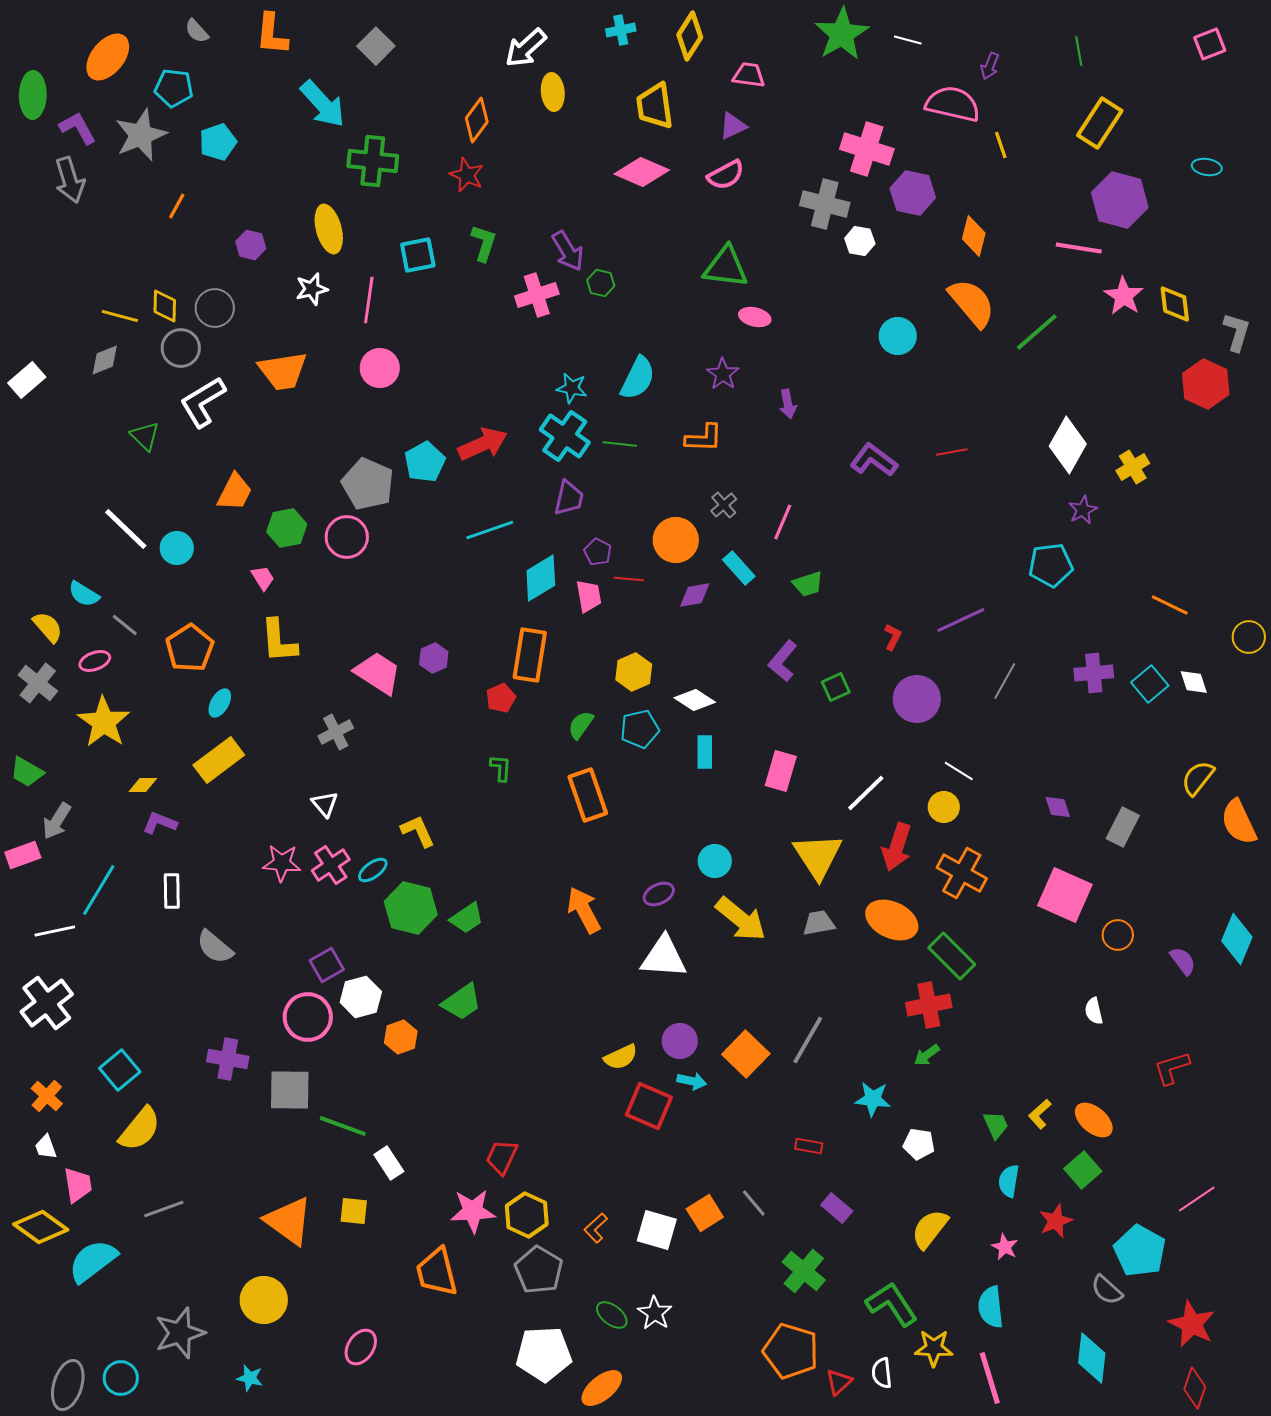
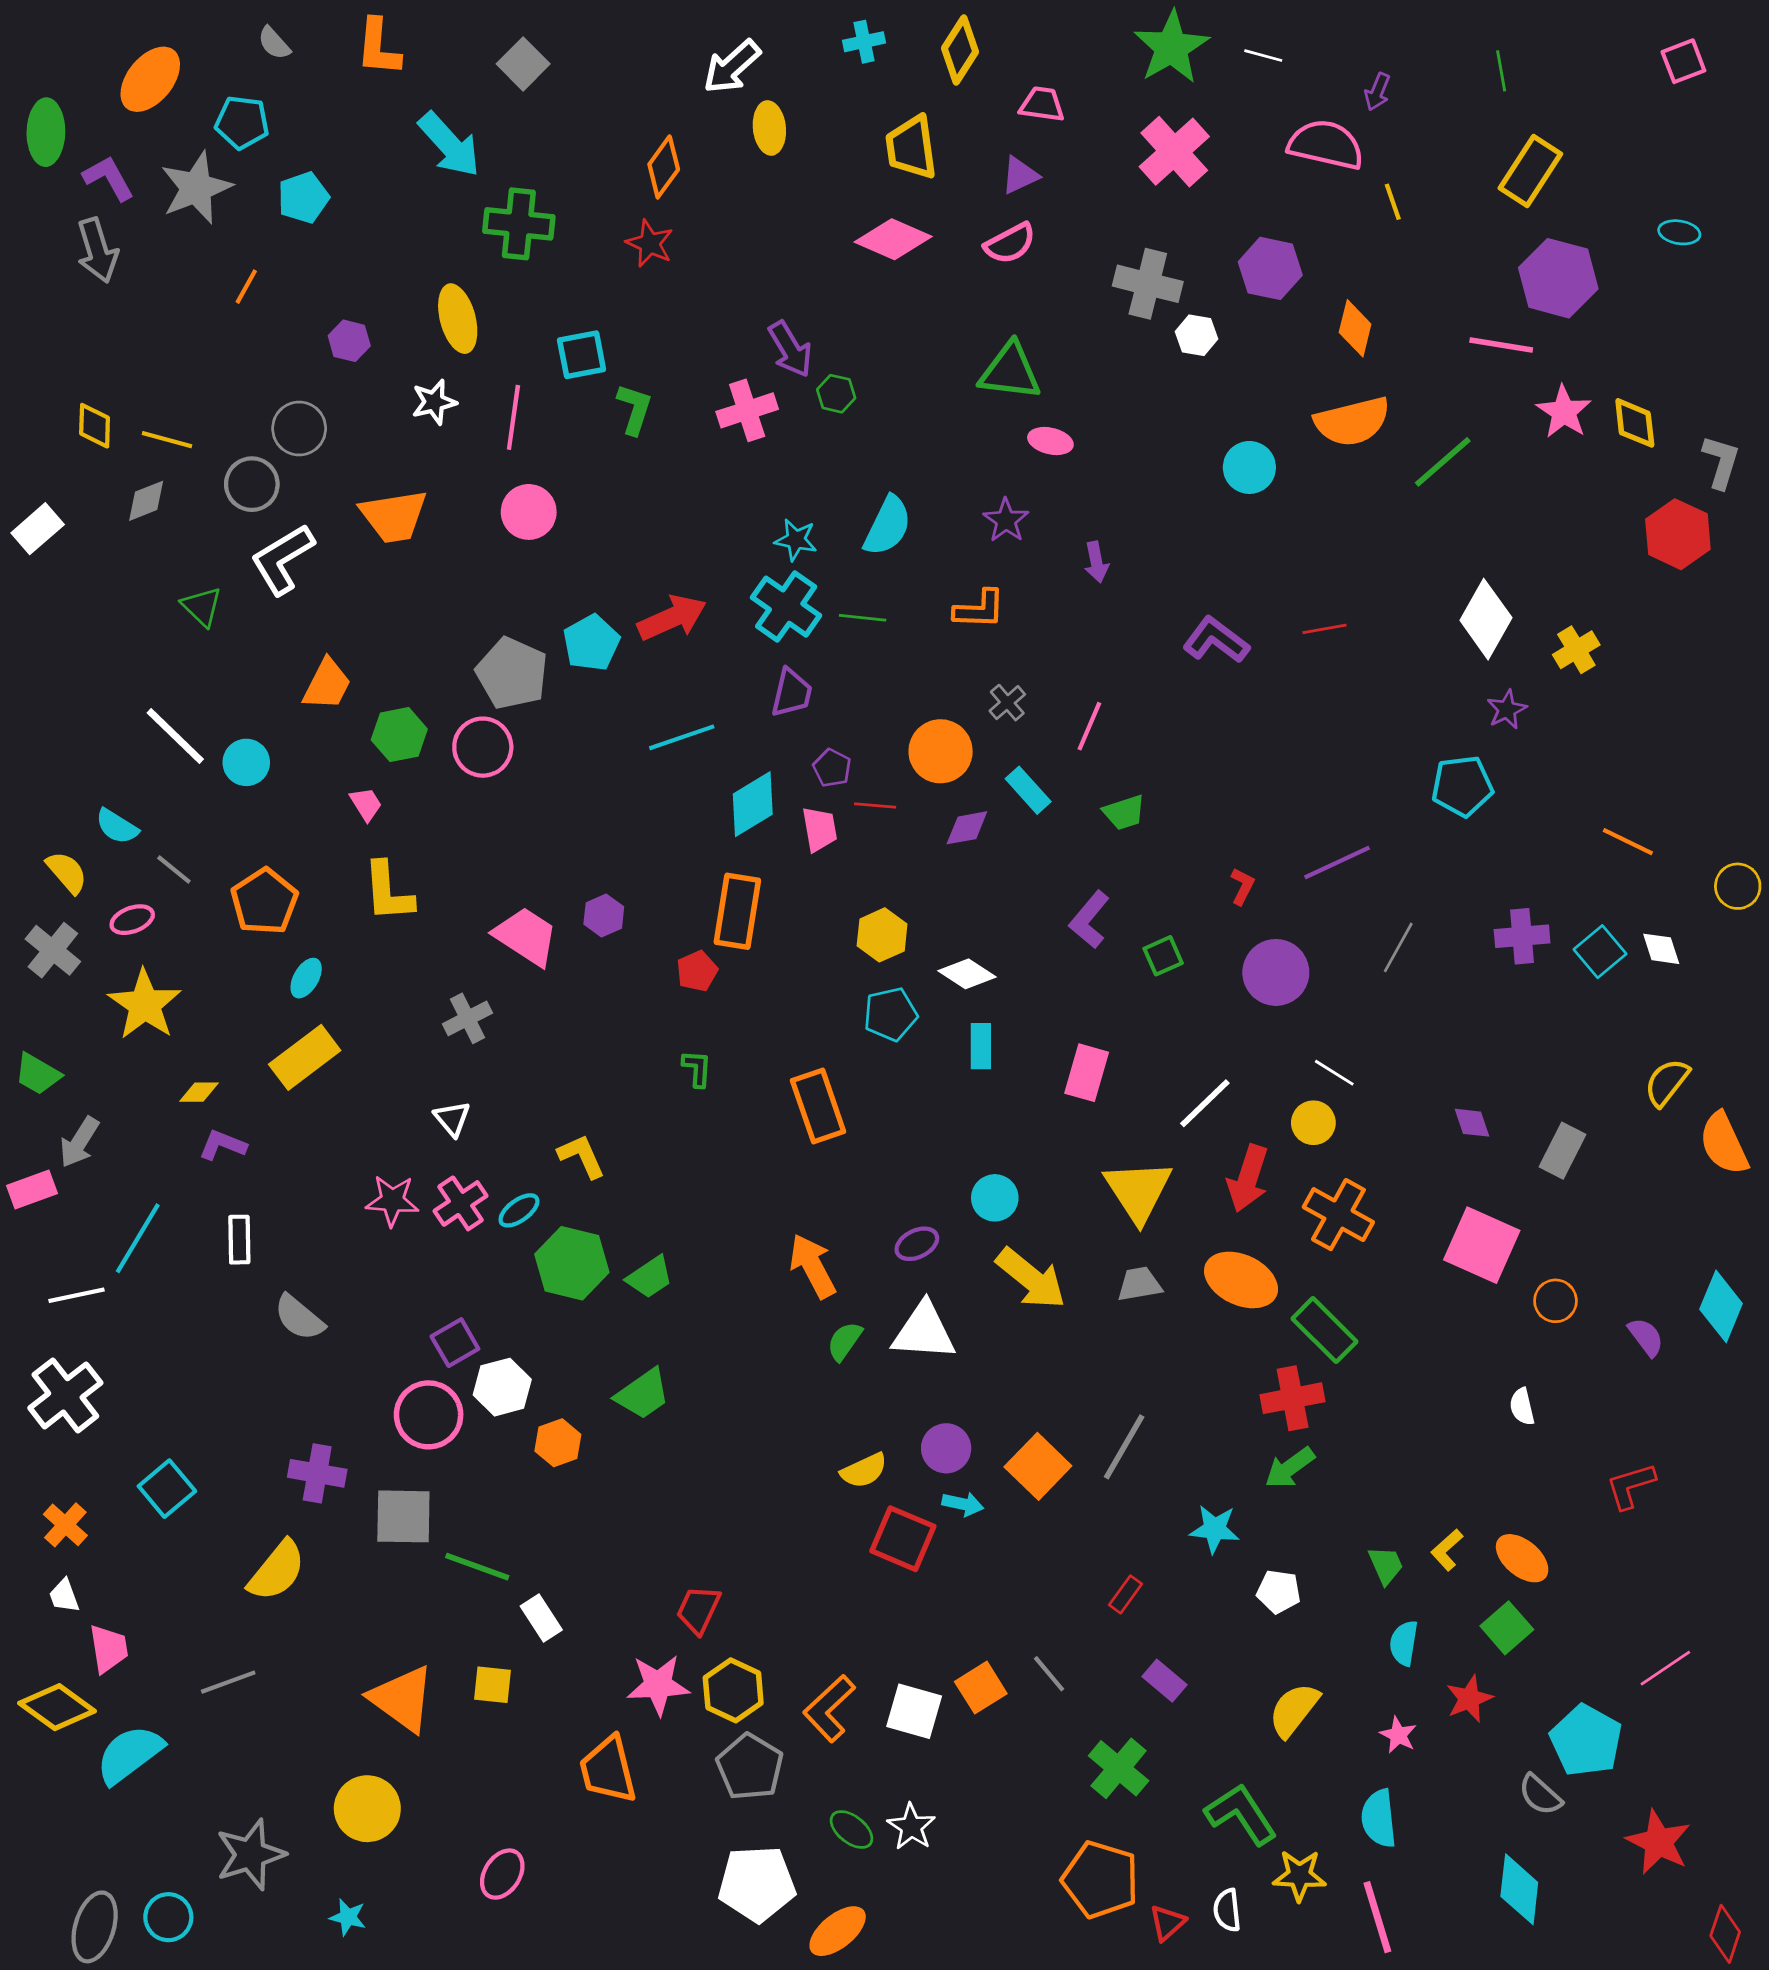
pink cross: (867, 149) -> (1174, 152), moved, turned 30
green L-shape: (484, 243) -> (634, 409), moved
orange semicircle: (972, 303) -> (1352, 422), turned 116
yellow diamond: (165, 306) -> (95, 426), moved
green semicircle: (581, 725) -> (845, 1341), moved
green arrow: (927, 1055) -> (1290, 1468), size x1.4
yellow semicircle: (140, 1129) -> (277, 1571), moved
red rectangle: (809, 1146) -> (1126, 1594), turned -64
orange L-shape: (596, 1228) -> (829, 1708), size x1.6
red diamond: (1195, 1388) -> (1725, 1934), moved

